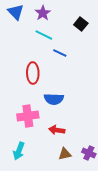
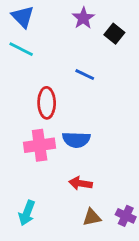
purple star: (43, 13) -> (83, 18), moved
cyan line: (44, 35) -> (21, 49), moved
pink cross: (28, 116) -> (40, 145), moved

